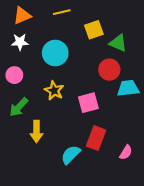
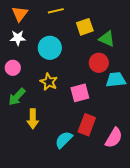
orange triangle: (22, 15) -> (20, 14), turned -30
pink semicircle: (126, 152) -> (114, 138), size x1.5

